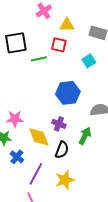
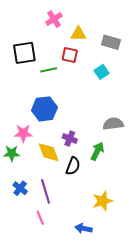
blue hexagon: (68, 93) -> (44, 109), moved
blue cross: (17, 157) -> (20, 188), moved
purple line: (36, 174) -> (45, 191), turned -45
yellow star: (65, 180) -> (103, 201), moved

